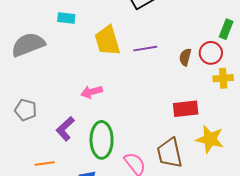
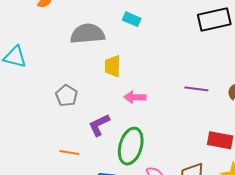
yellow trapezoid: (107, 41) -> (113, 66), moved, size x0.7
purple line: (145, 49) -> (196, 89), moved

